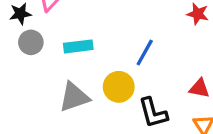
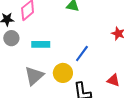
gray triangle: (74, 97) -> (34, 76), turned -30

